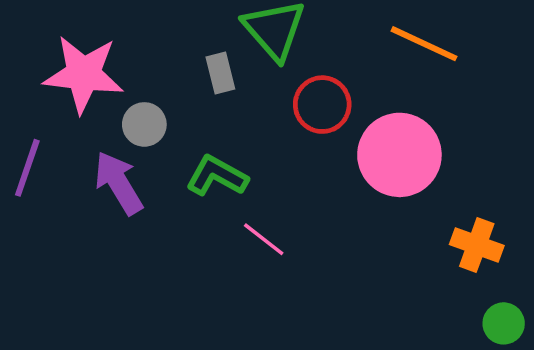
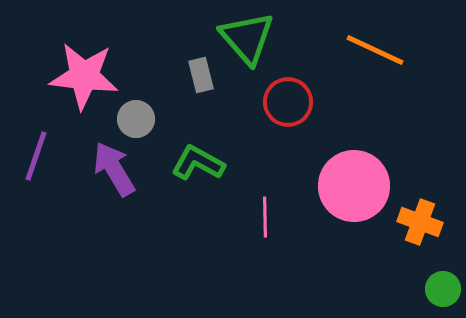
pink circle: (399, 155) -> (354, 186), moved
pink line: (264, 239) -> (265, 217), moved, turned 51

